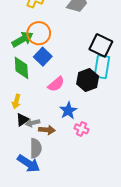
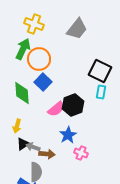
green arrow: (22, 39) -> (23, 49), moved, turned -35
cyan rectangle: (102, 67) -> (101, 92), size x0.6
black hexagon: (88, 80) -> (73, 105), moved
gray arrow: (33, 123) -> (33, 147), turned 32

